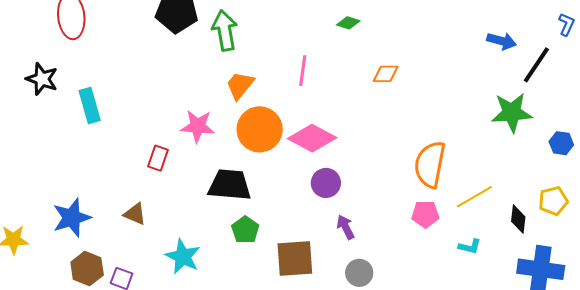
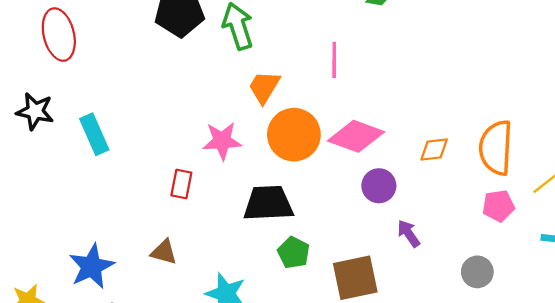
orange diamond: (386, 74) -> (434, 149), moved
gray circle: (359, 273) -> (477, 272), moved

